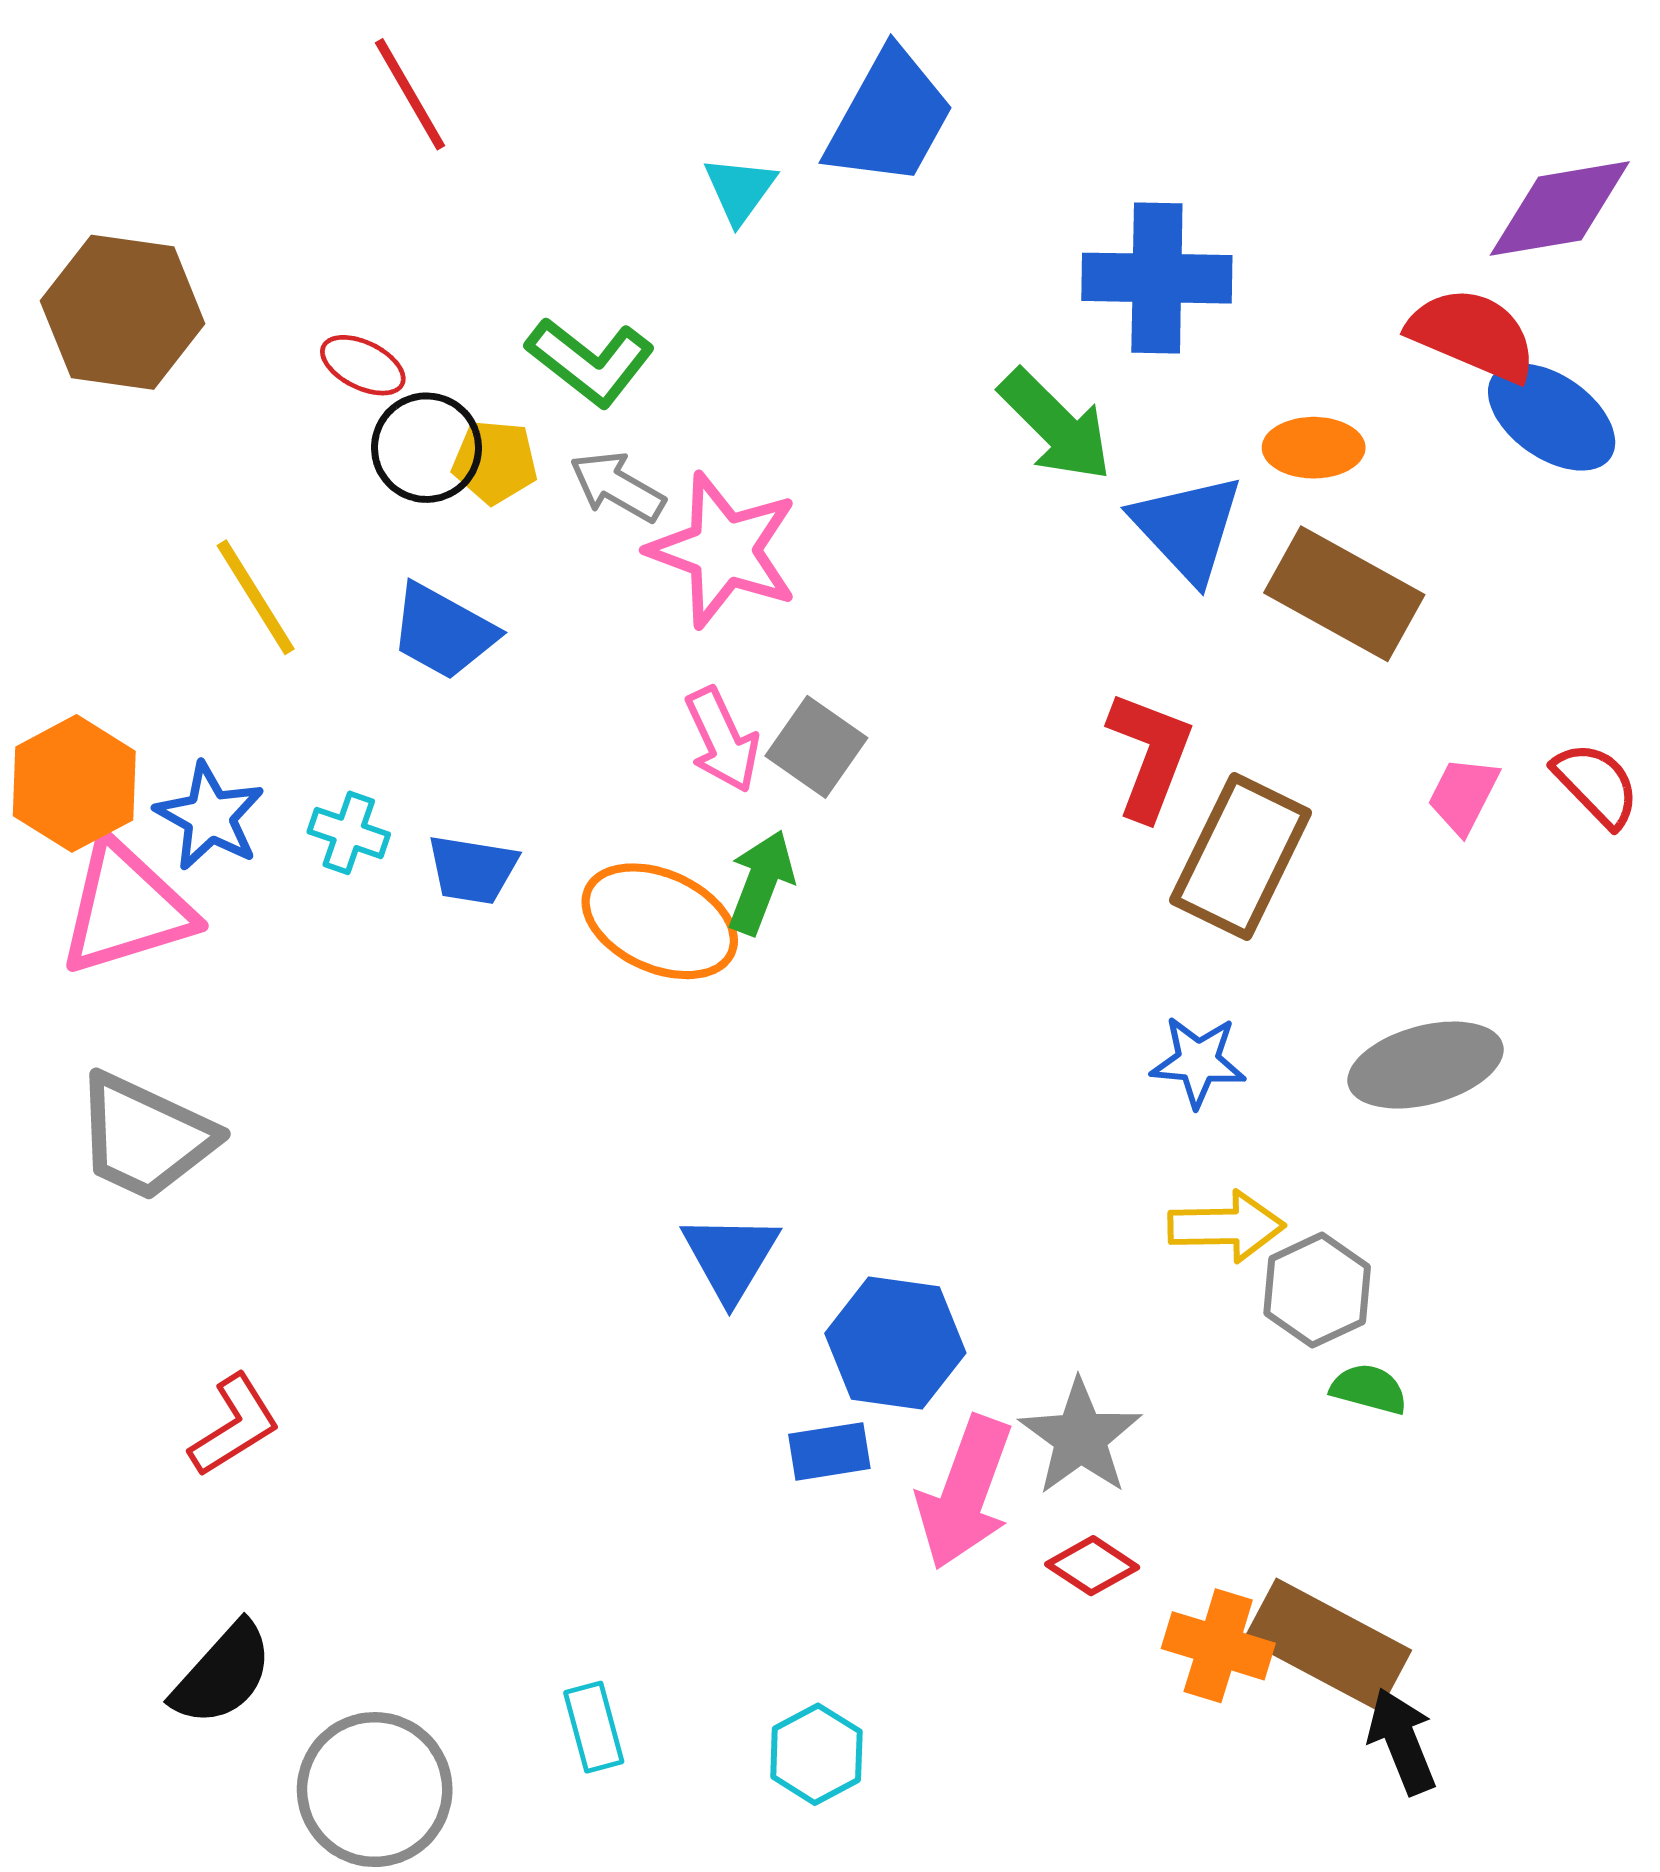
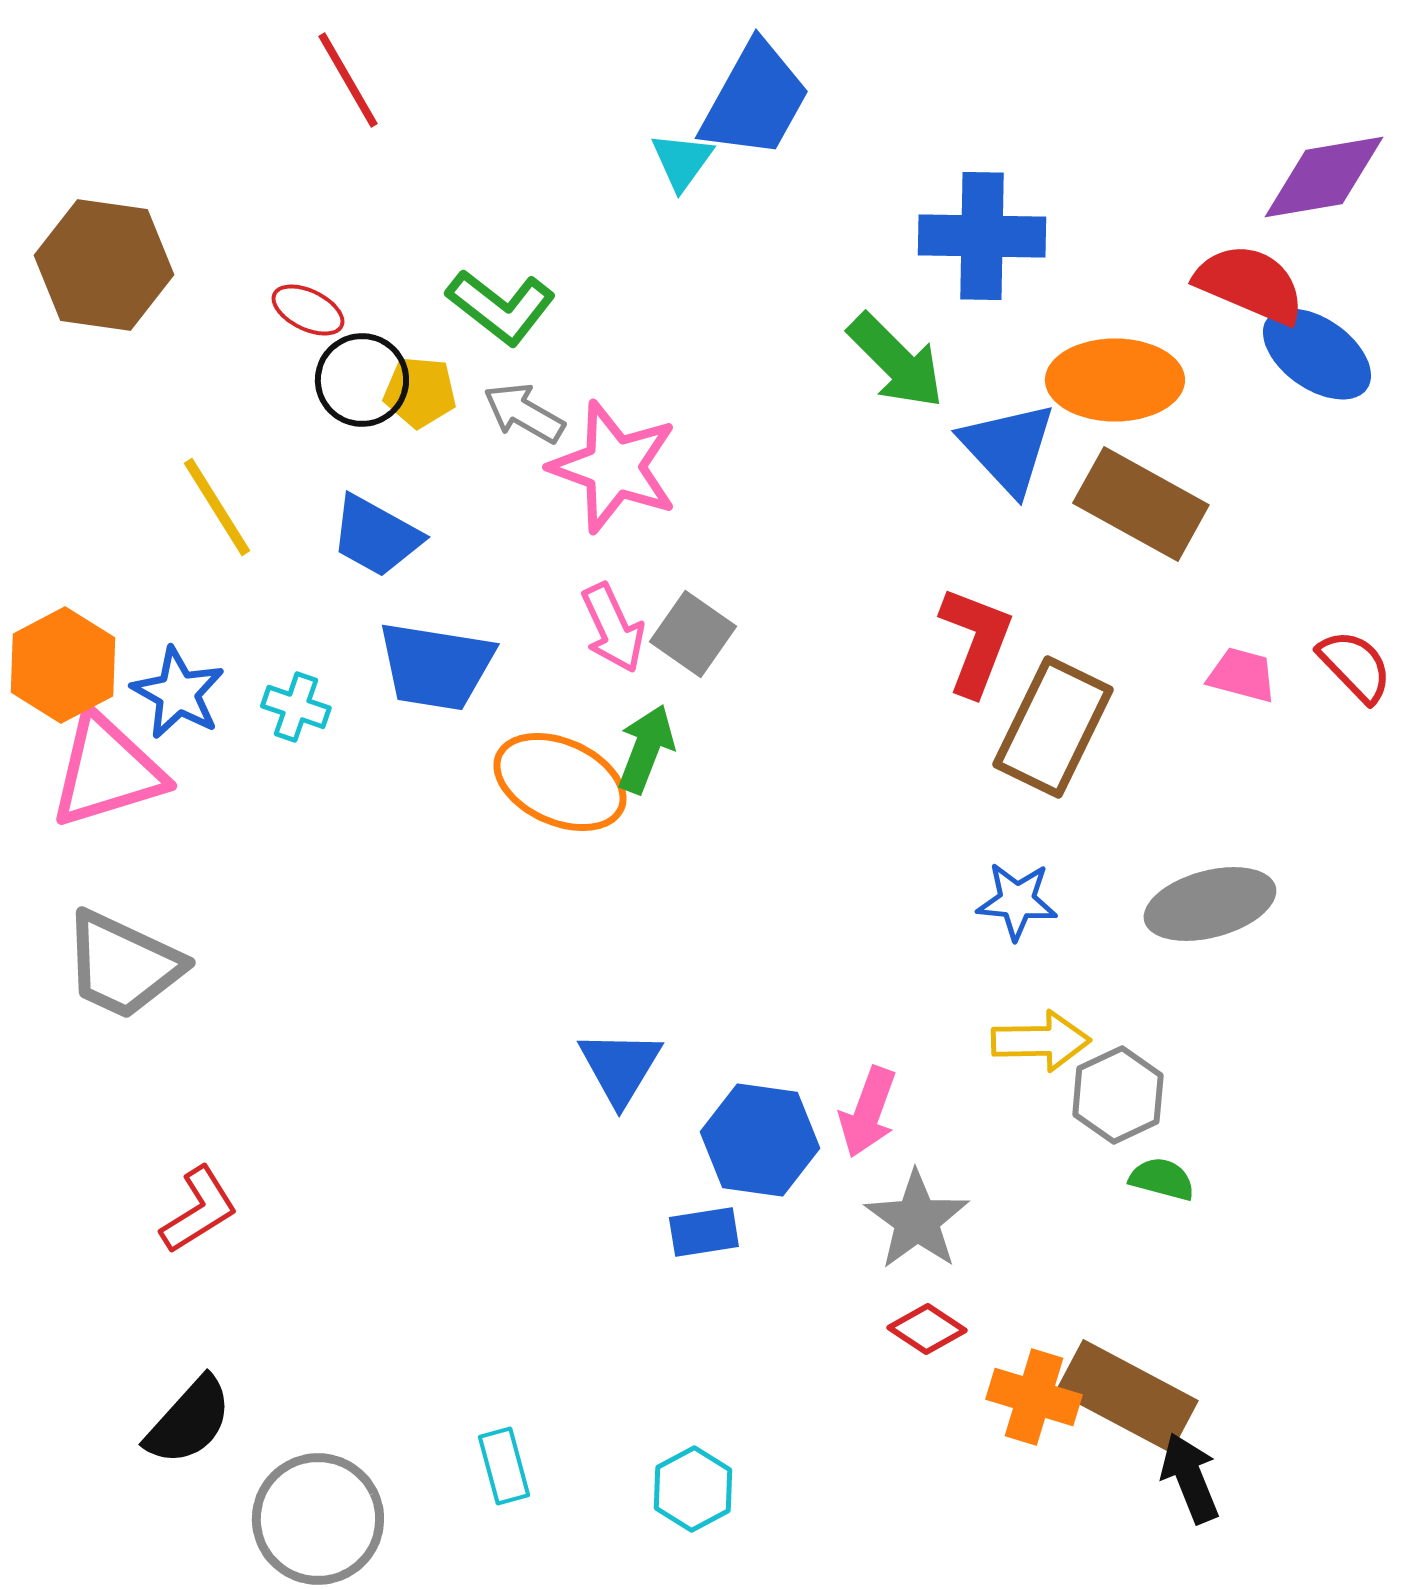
cyan triangle: (740, 190) -> (682, 161), moved
orange ellipse: (1314, 448) -> (1115, 380), size x1.6
pink trapezoid: (1463, 795) -> (1242, 675), turned 78
blue trapezoid: (472, 869) -> (436, 666), moved, size x1.5
pink arrow: (965, 1493) -> (868, 1112), moved, size x0.7

